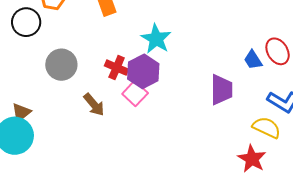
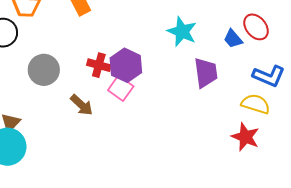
cyan star: (156, 39) -> (182, 32), moved

